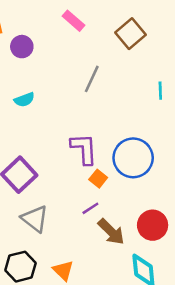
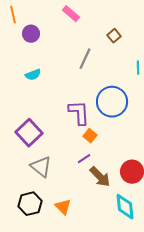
brown square: (131, 34) -> (114, 36), moved, size x0.6
blue circle: (133, 158) -> (112, 102), moved

